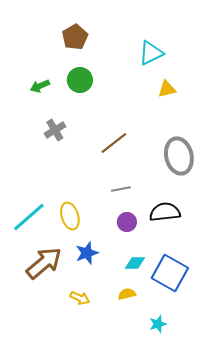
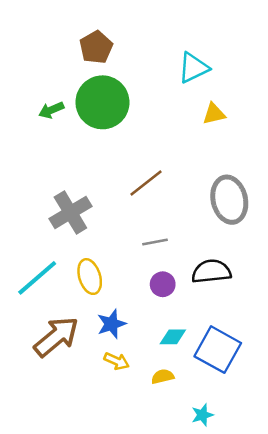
green circle: (80, 80) -> (102, 102), size x1.6
gray cross: (55, 130) -> (70, 213), moved, size x1.5
yellow arrow: (80, 298) -> (117, 361), moved

